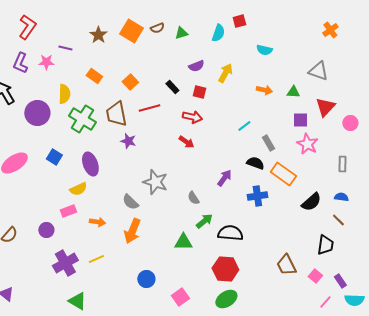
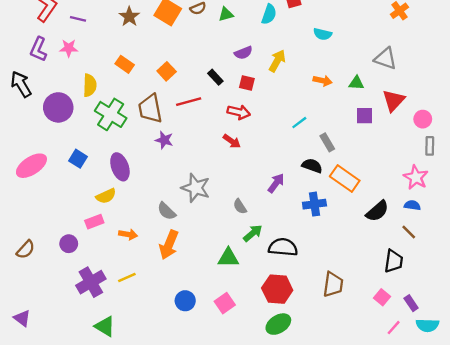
purple line: (65, 48) -> (78, 19), moved
pink star: (307, 144) -> (416, 177), moved
gray rectangle: (342, 164) -> (430, 146), moved
brown trapezoid: (286, 265) -> (333, 284), moved, turned -145
pink square: (180, 297) -> (225, 303), moved

